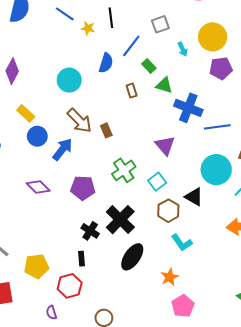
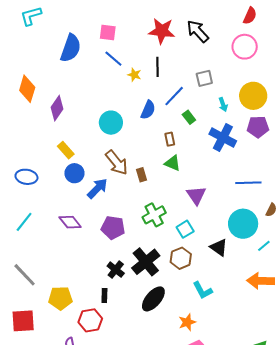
green triangle: (164, 85) -> (173, 163), moved
blue cross: (188, 108) -> (223, 138), moved
brown hexagon: (168, 211) -> (181, 258), moved

